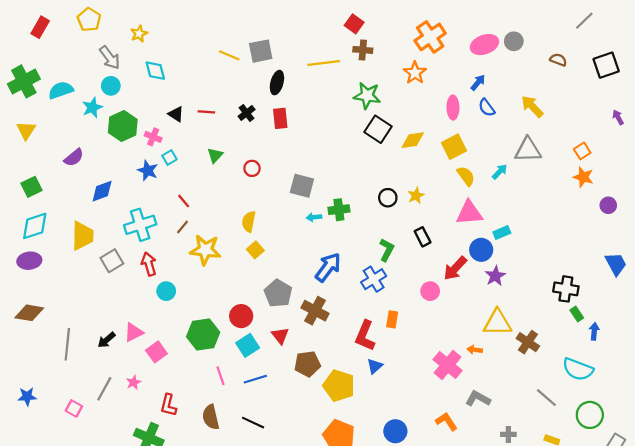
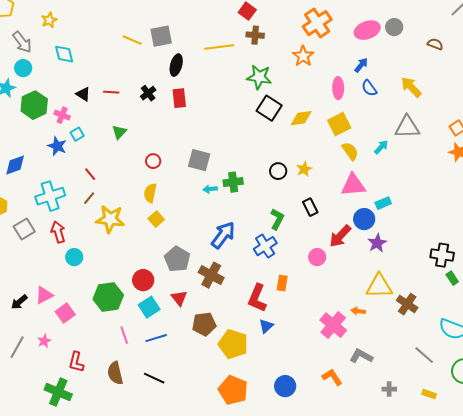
red circle: (252, 168) -> (153, 161), moved

